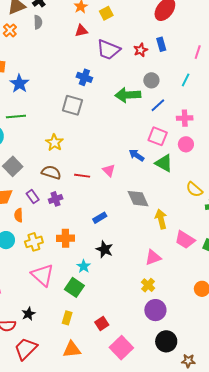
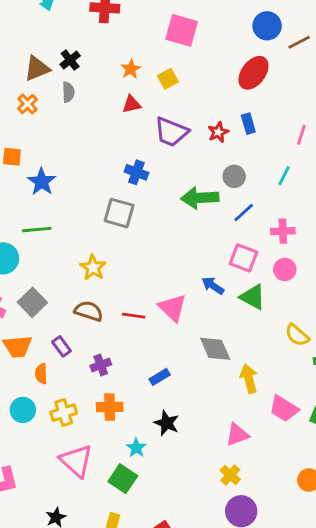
pink triangle: (109, 170) -> (172, 308), size x1.5
purple cross: (56, 199) -> (101, 365), moved

